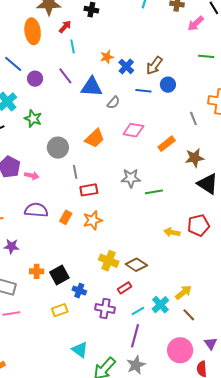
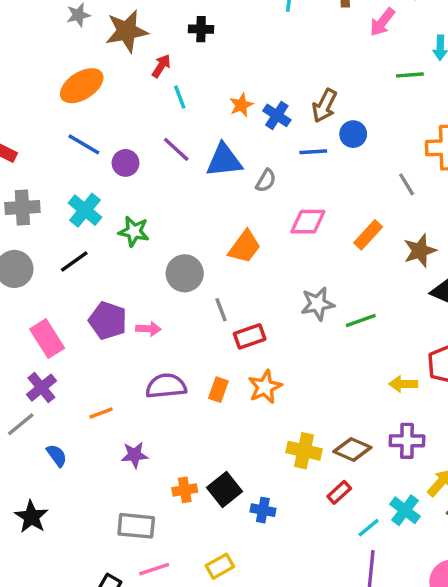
orange ellipse: (33, 31) -> (82, 86), moved, turned 75
purple cross: (105, 309) -> (407, 441), moved
yellow rectangle: (60, 310) -> (220, 566), moved

